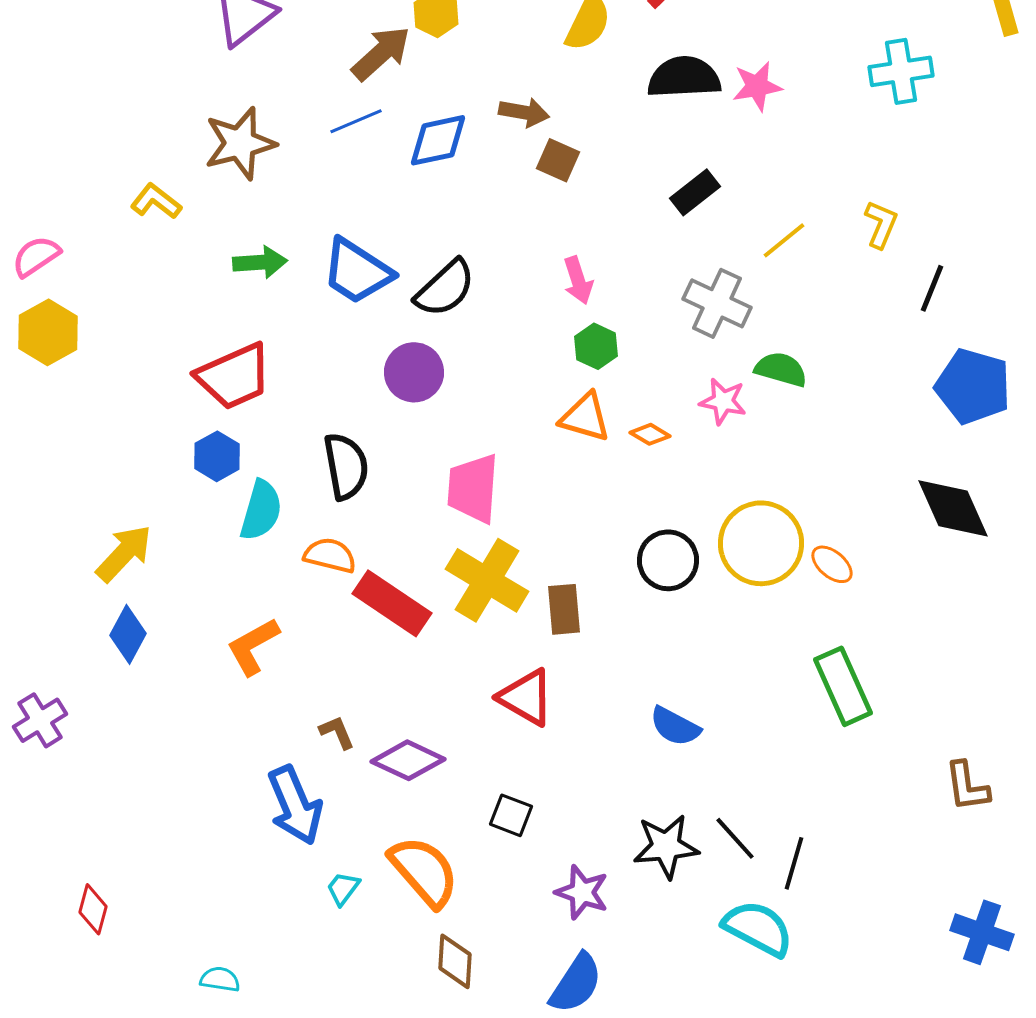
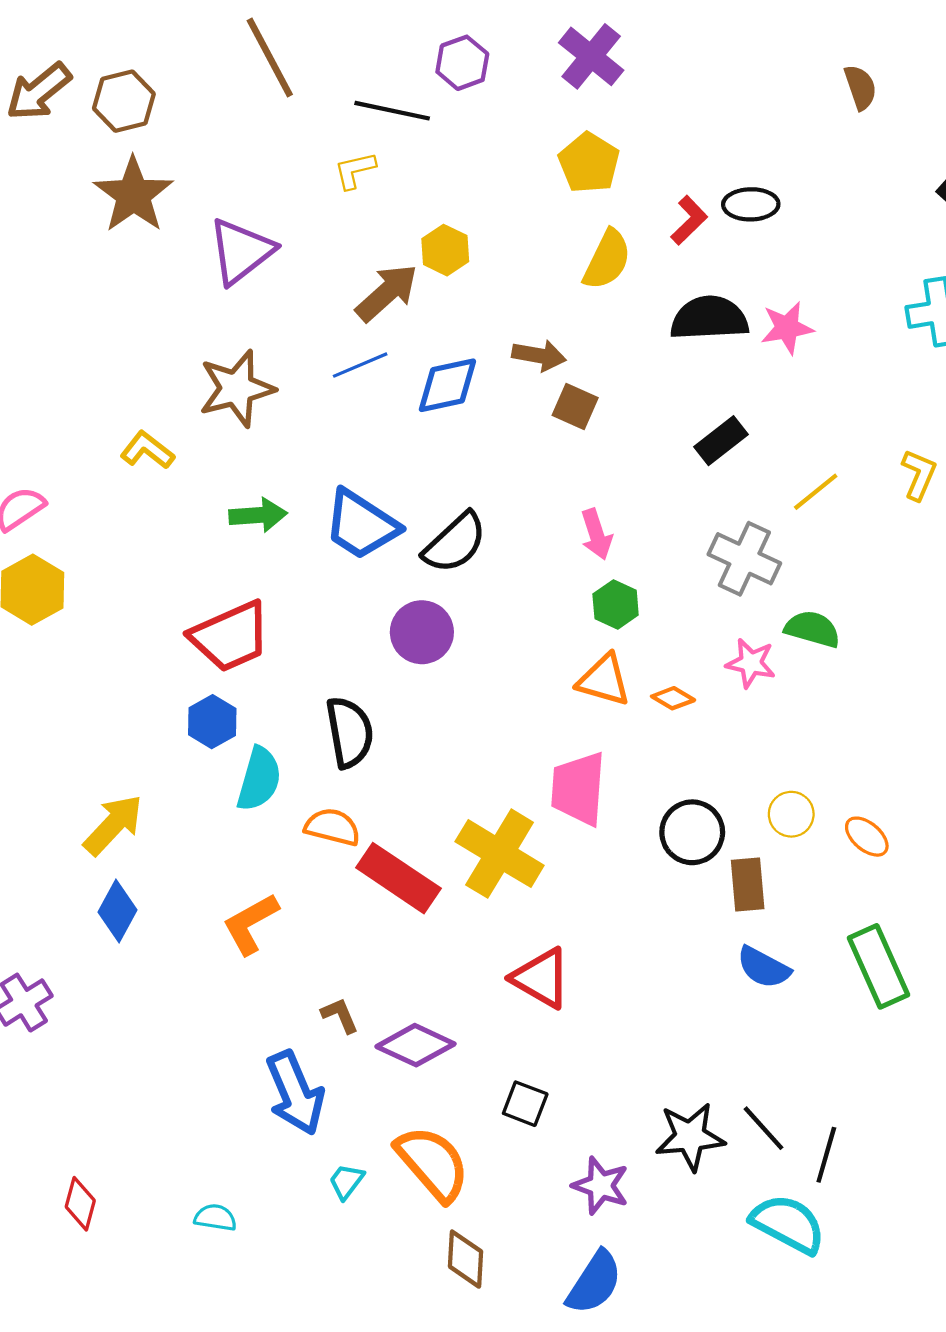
pink trapezoid: (473, 488) -> (578, 789), moved
yellow circle: (761, 543) -> (791, 814), size x0.5
brown rectangle: (564, 609) -> (748, 884), moved
blue semicircle: (675, 726) -> (764, 967), moved
cyan semicircle: (220, 979) -> (215, 1218), moved

